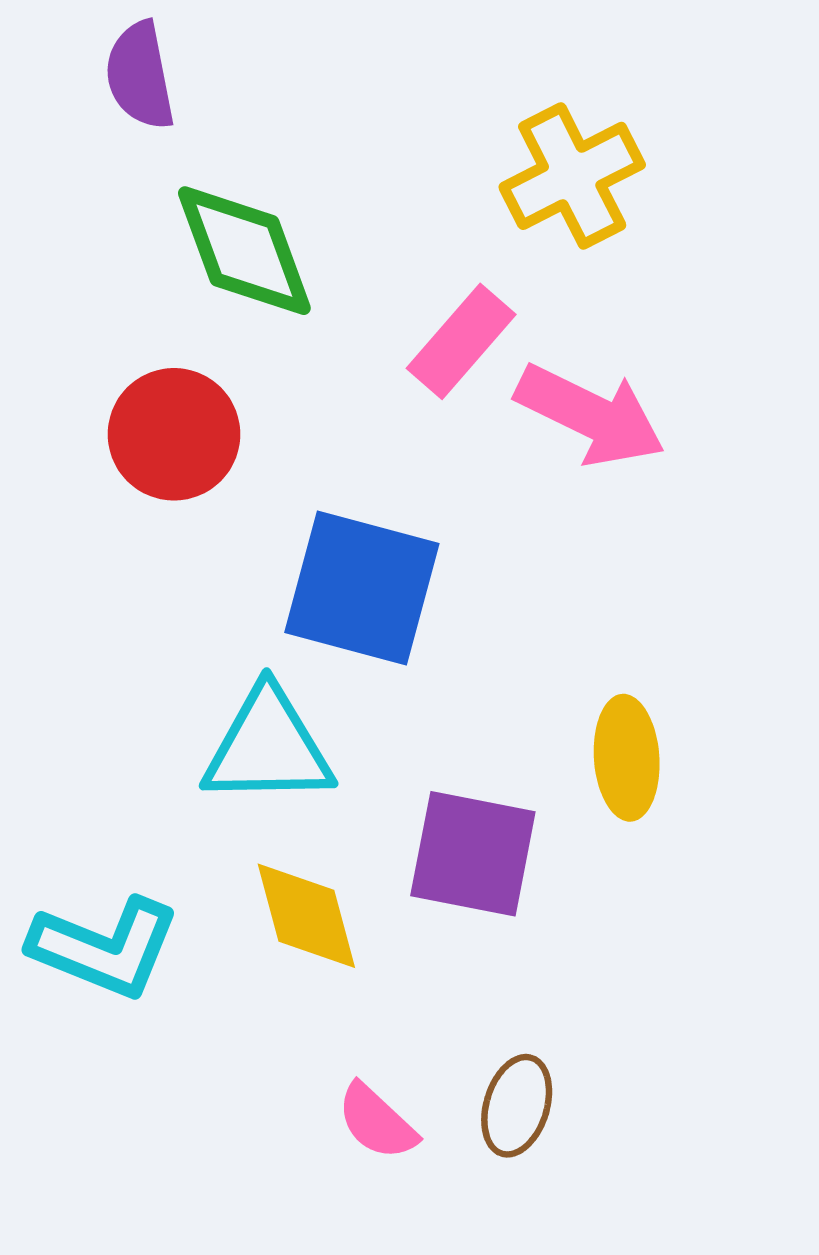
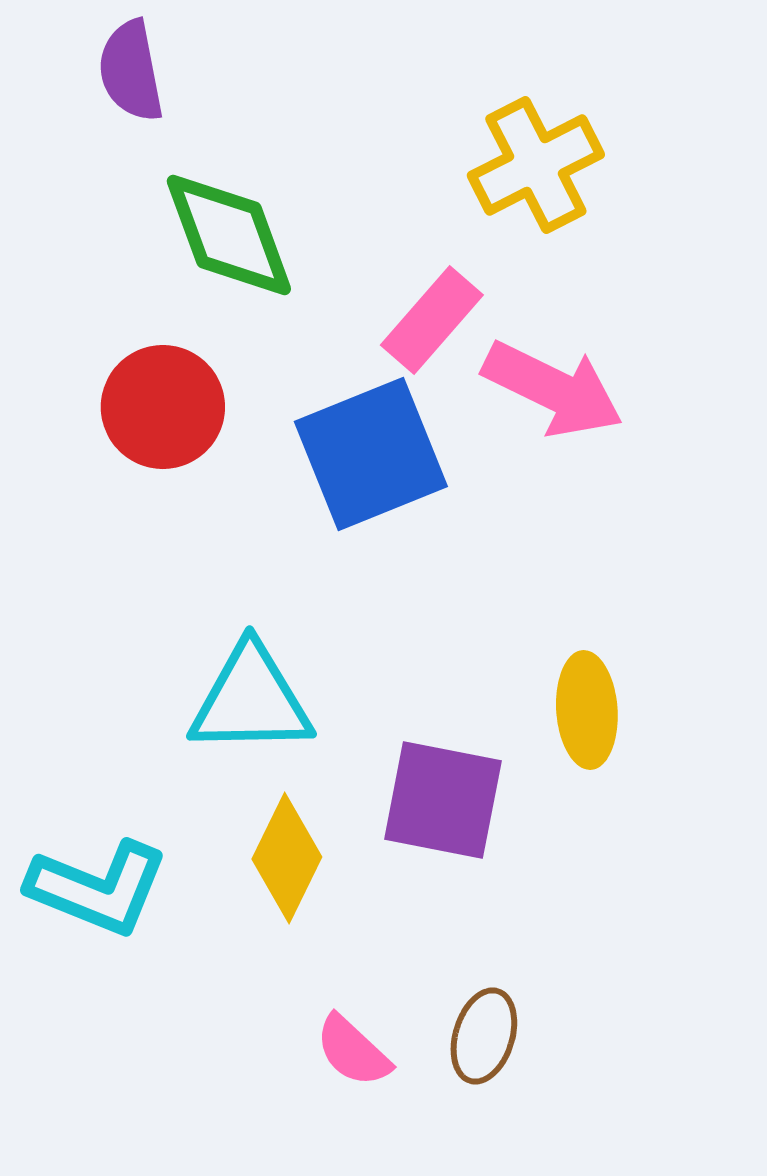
blue square: (362, 588) -> (371, 454), moved, turned -37
yellow diamond: (306, 916) -> (287, 858), turned 41

